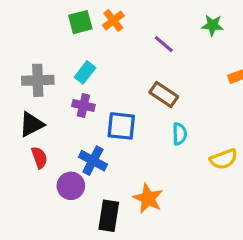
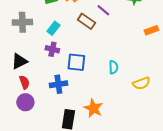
gray cross: (38, 80) -> (22, 22), moved
brown rectangle: (164, 94) -> (86, 21), moved
blue cross: (93, 161) -> (58, 84), turned -36
purple circle: (71, 186) -> (25, 102), moved

